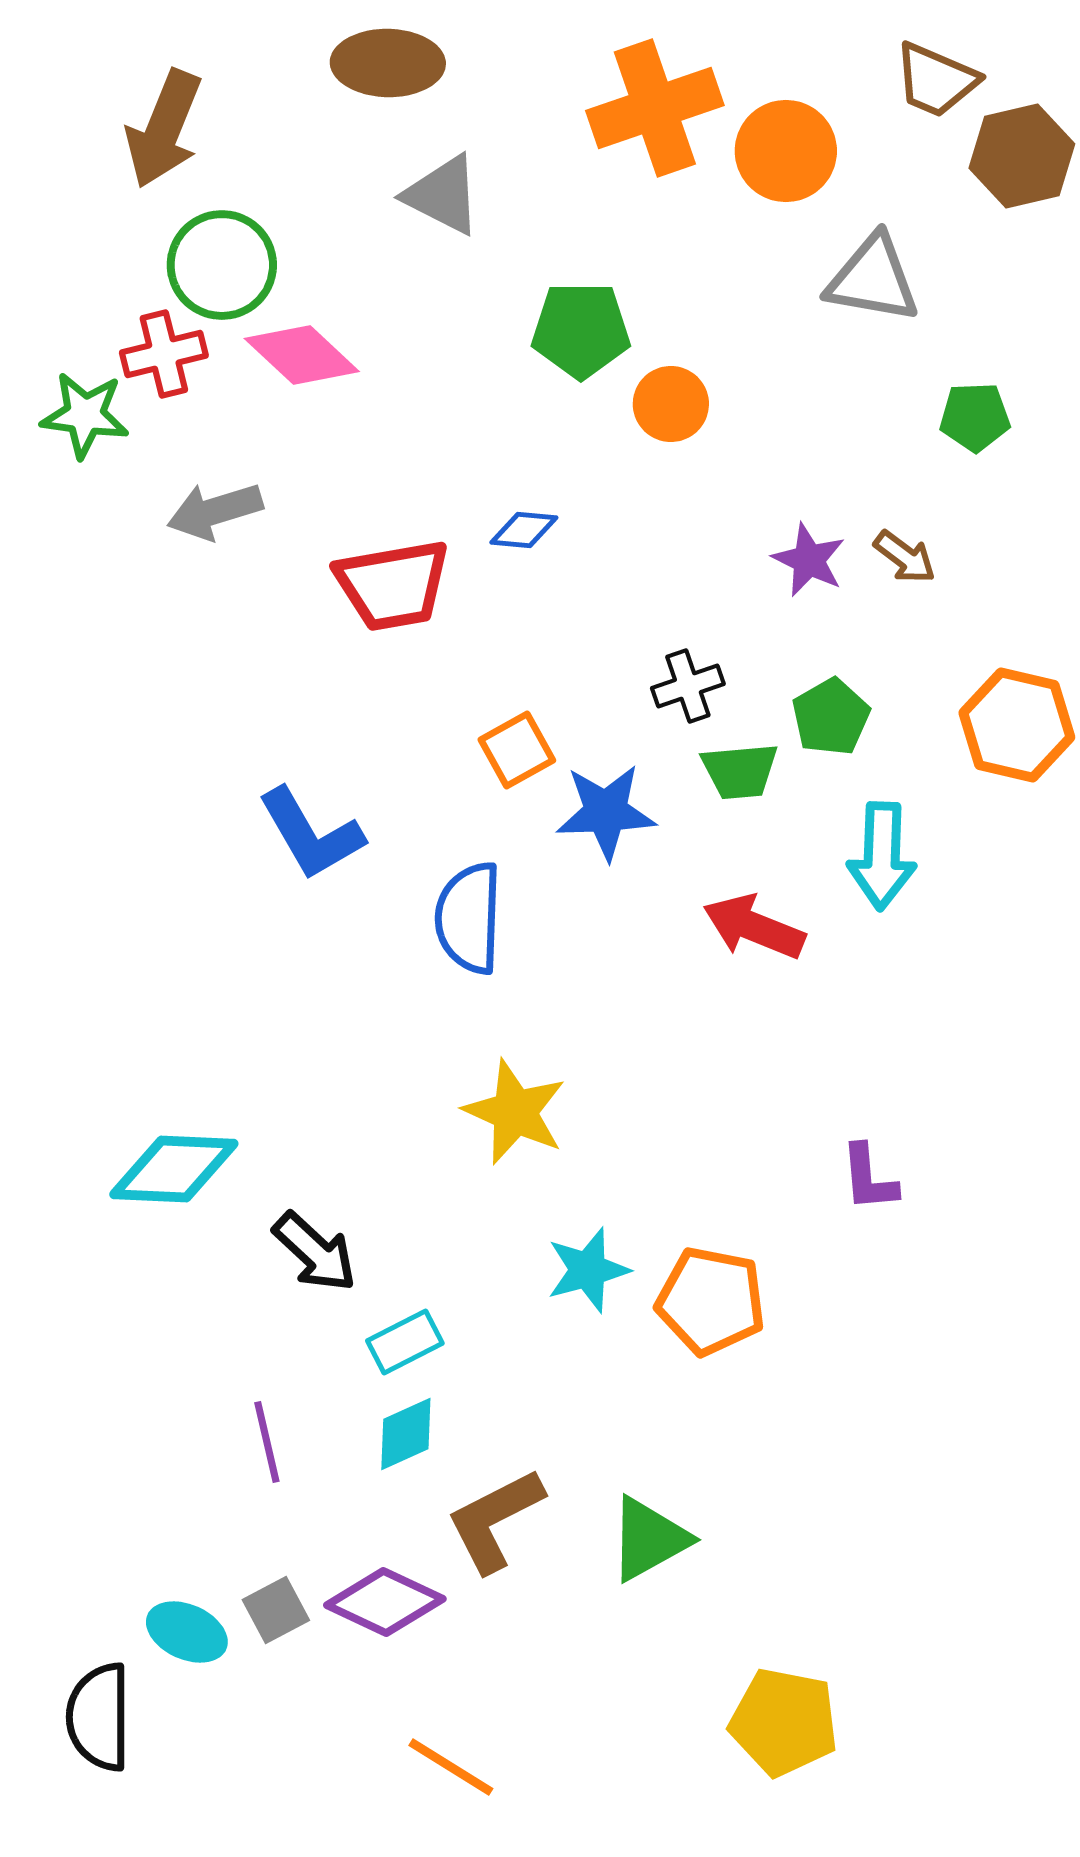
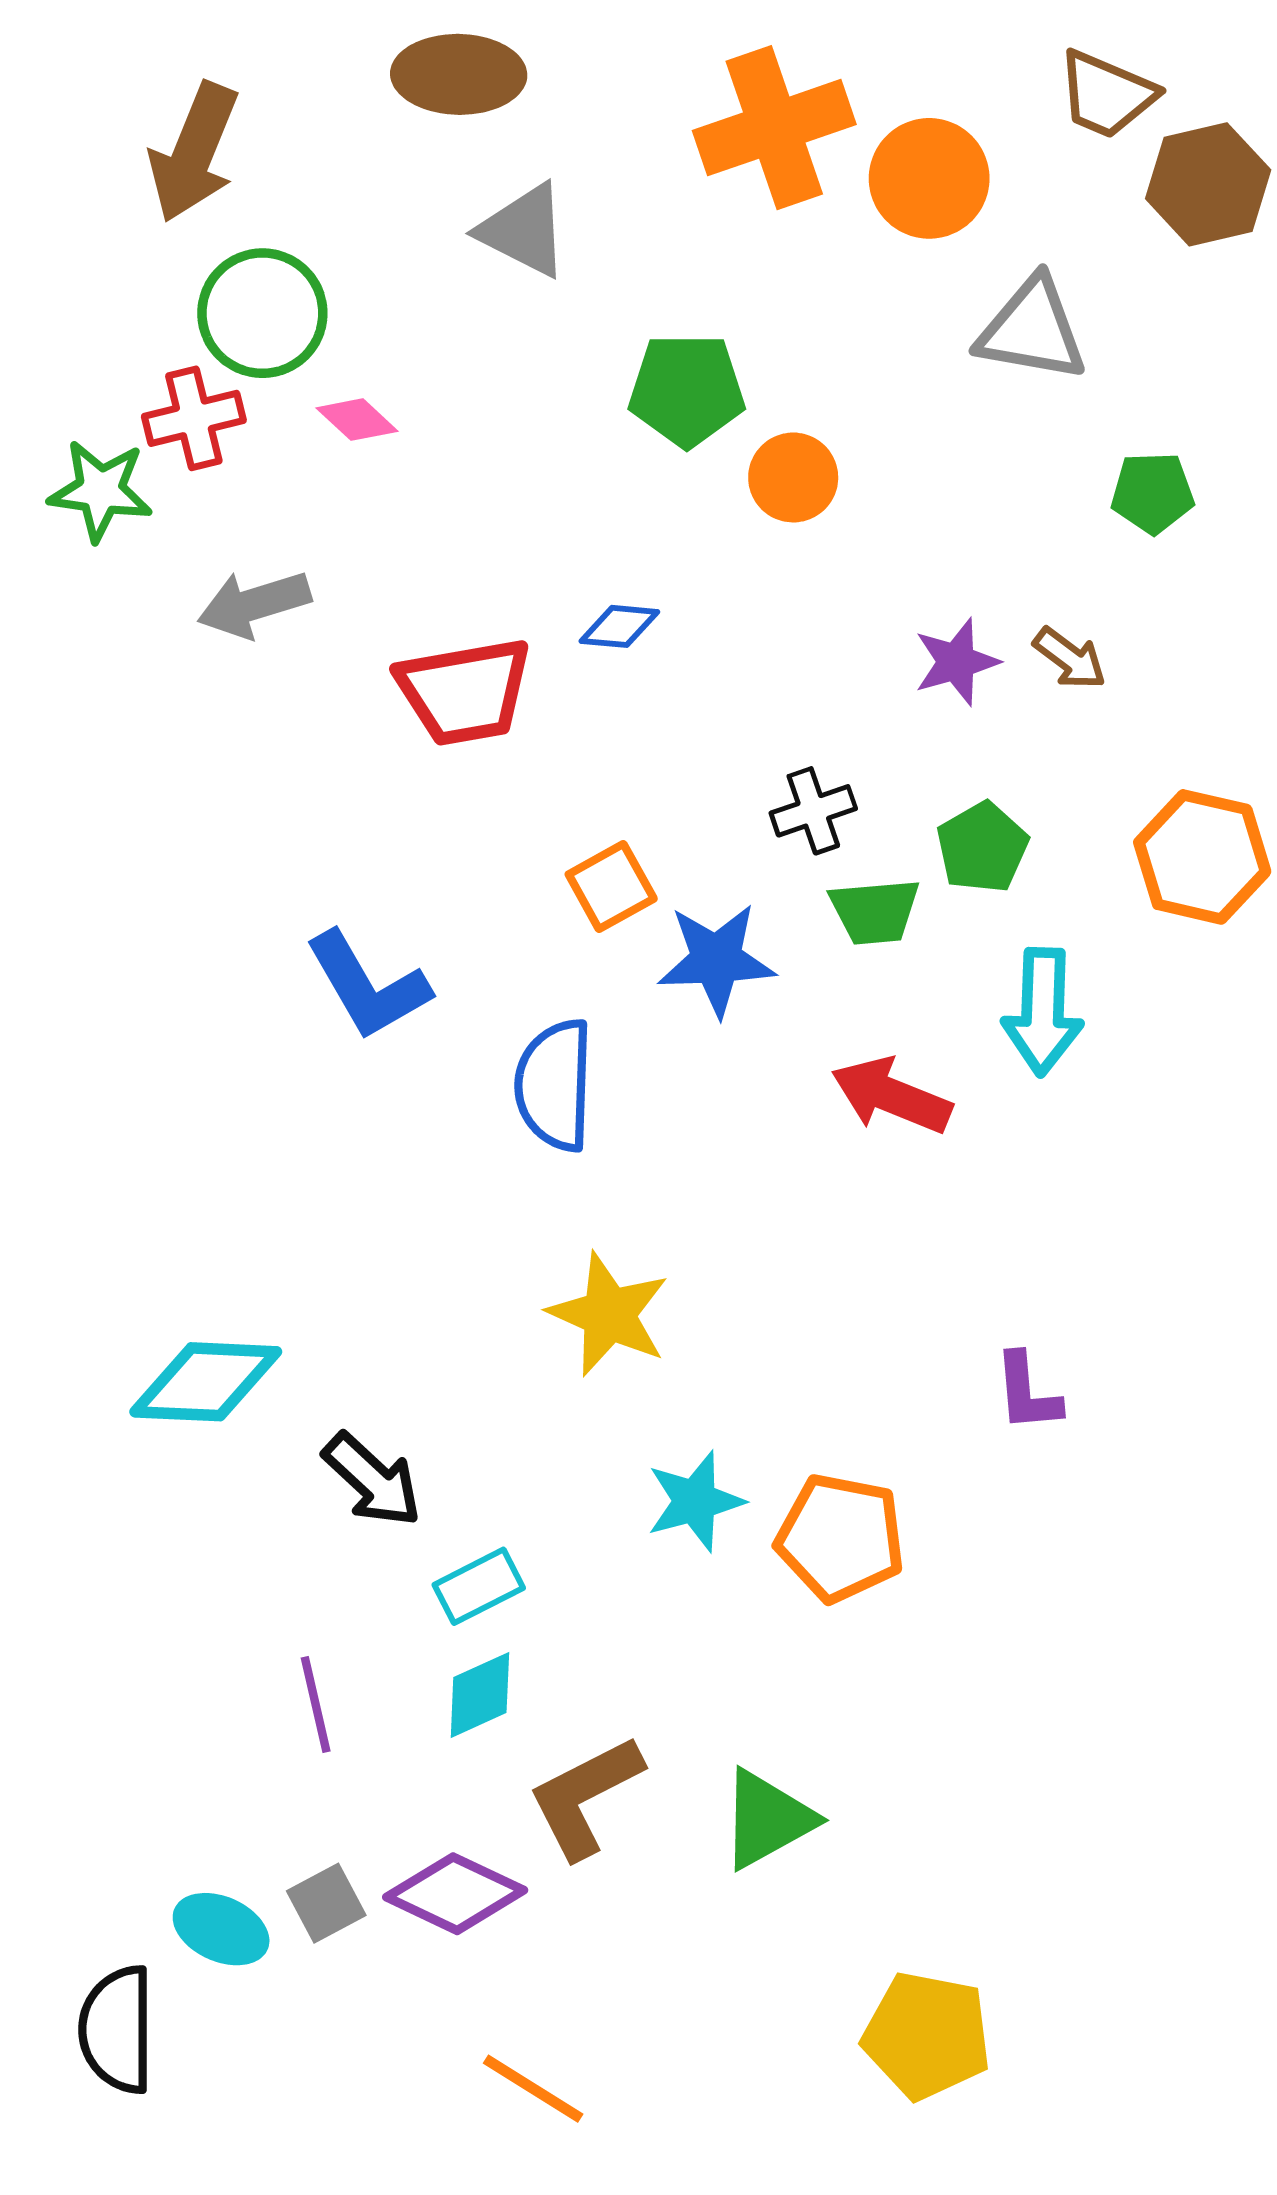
pink diamond: (302, 355) -> (357, 420), size x0.6
purple star: (809, 560) -> (956, 662), turned 30

